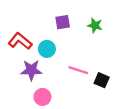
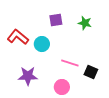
purple star: (31, 70) -> (28, 76), moved
pink circle: (42, 97) -> (62, 87), moved

